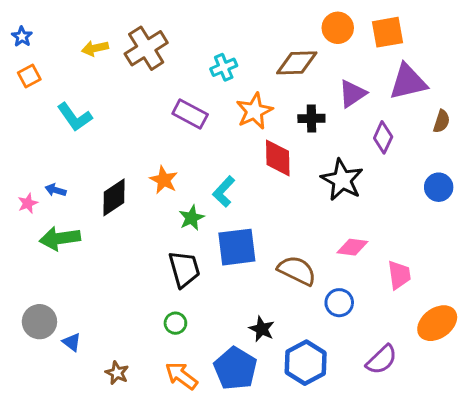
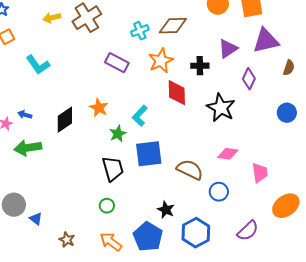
brown diamond: (297, 63) -> (173, 26), moved

